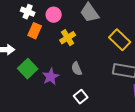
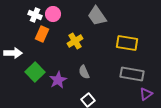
pink circle: (54, 15) -> (53, 14), moved
yellow rectangle: (120, 40) -> (127, 43), turned -35

